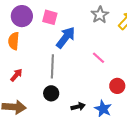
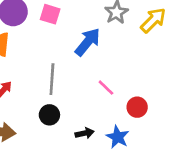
blue arrow: (66, 37) -> (88, 42), moved
pink line: (98, 58) -> (106, 88), moved

